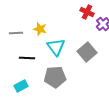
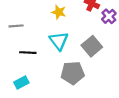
yellow star: (40, 29) -> (59, 12), moved
gray pentagon: (55, 77) -> (73, 73), moved

